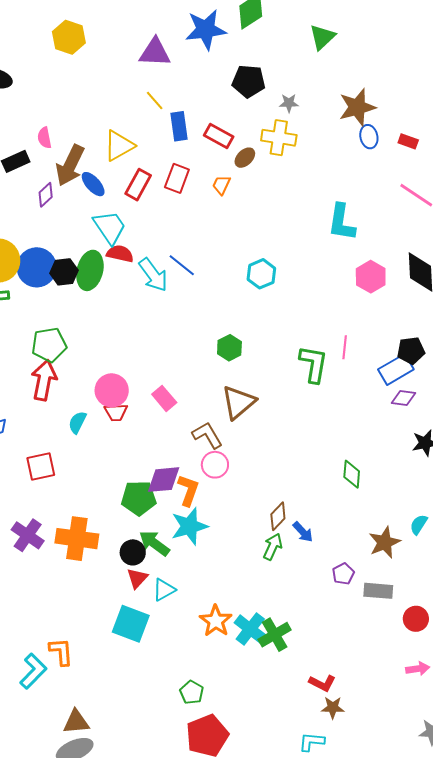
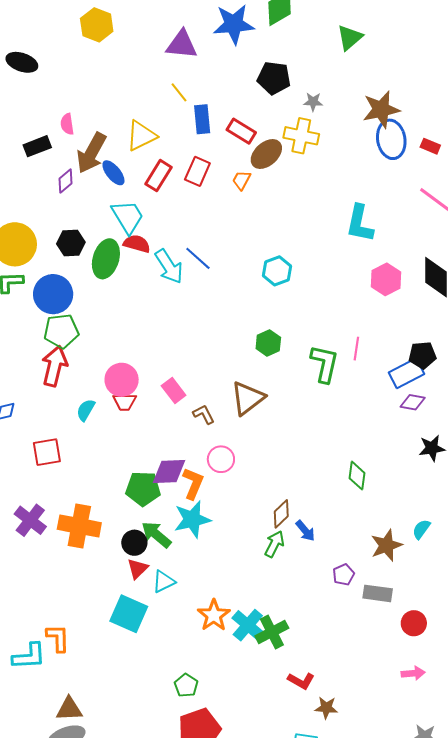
blue ellipse: (369, 137) -> (391, 139), size x1.6
brown ellipse: (245, 158) -> (266, 154), size x1.5
blue circle: (37, 267) -> (53, 294), moved
black hexagon: (64, 272) -> (71, 243), moved
green hexagon: (229, 348) -> (268, 343), moved
brown L-shape: (207, 435) -> (204, 414), moved, size x0.7
cyan L-shape: (33, 671) -> (29, 656), turned 39
red L-shape: (322, 683) -> (301, 681), moved

